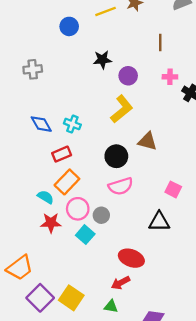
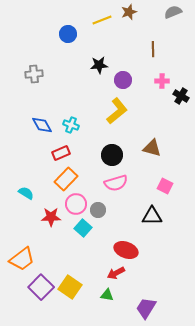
brown triangle: (147, 141) -> (152, 148), moved
cyan semicircle: (46, 197) -> (26, 193), moved

